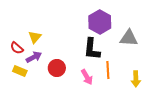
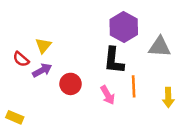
yellow rectangle: (20, 71) -> (15, 117), moved

